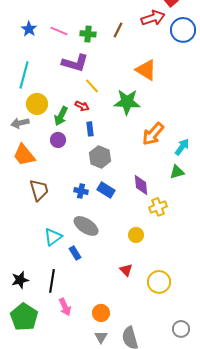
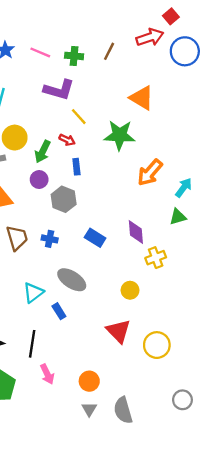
gray hexagon: (100, 157) -> (64, 199), moved
blue cross: (81, 191) -> (50, 239), moved
red triangle: (126, 270) -> (118, 331), size x1.6

